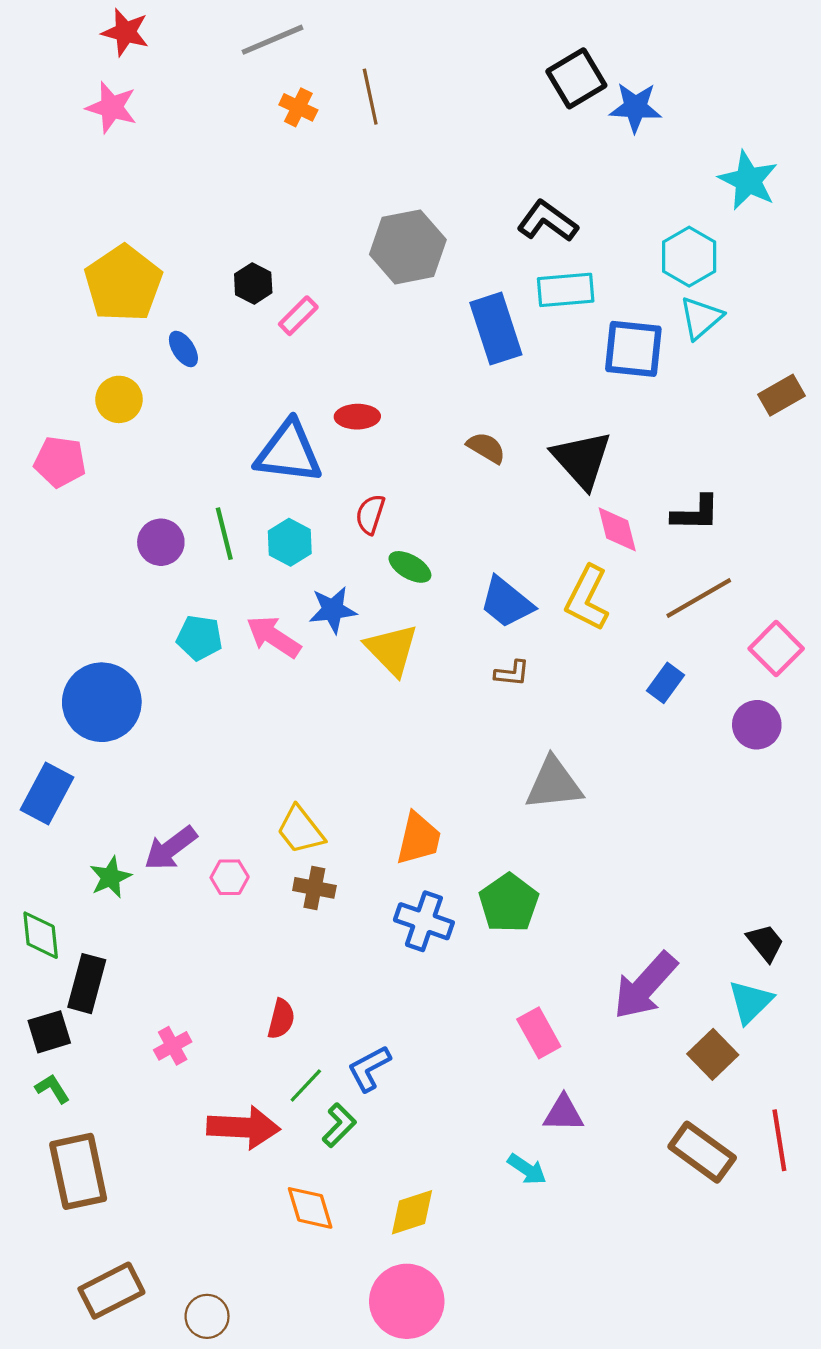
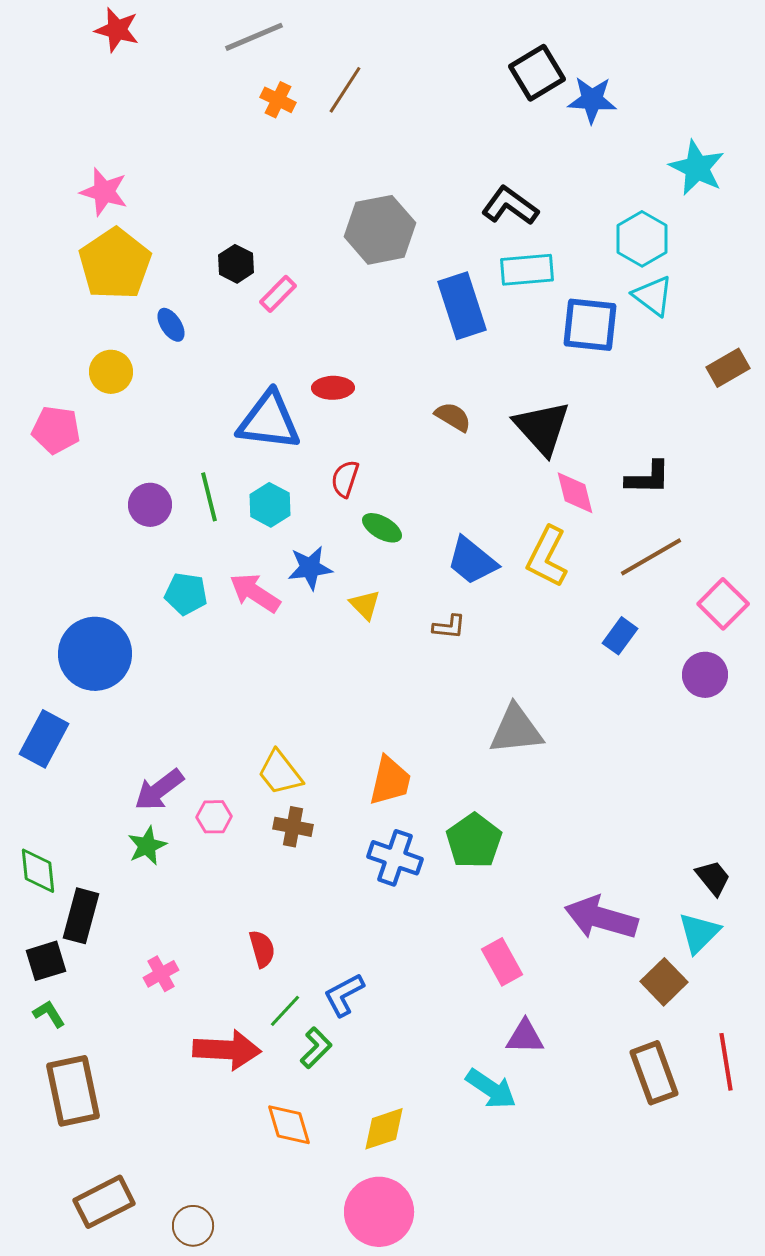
brown line: (370, 97) -> (345, 90), turned 45
pink star: (111, 107) -> (104, 192), moved
cyan triangle: (701, 318) -> (653, 296), turned -42
yellow triangle: (392, 650) -> (365, 605), size x0.6
brown L-shape: (512, 673) -> (449, 627), moved
green star: (110, 877) -> (147, 846), moved
purple arrow: (645, 986) -> (601, 918), turned 64
red semicircle: (281, 1019) -> (262, 949), turned -30
brown rectangle: (702, 1152) -> (654, 1073), turned 34
cyan arrow: (527, 1169) -> (491, 1089), size x1.4

